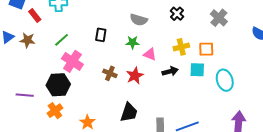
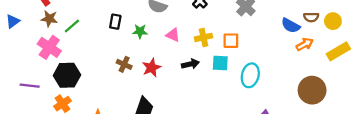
brown star: (27, 40) -> (49, 19), moved
green star: (132, 42) -> (140, 31), moved
pink triangle: (150, 54) -> (173, 35), moved
pink cross: (72, 61) -> (49, 47), moved
cyan ellipse: (225, 80) -> (250, 75), turned 30

